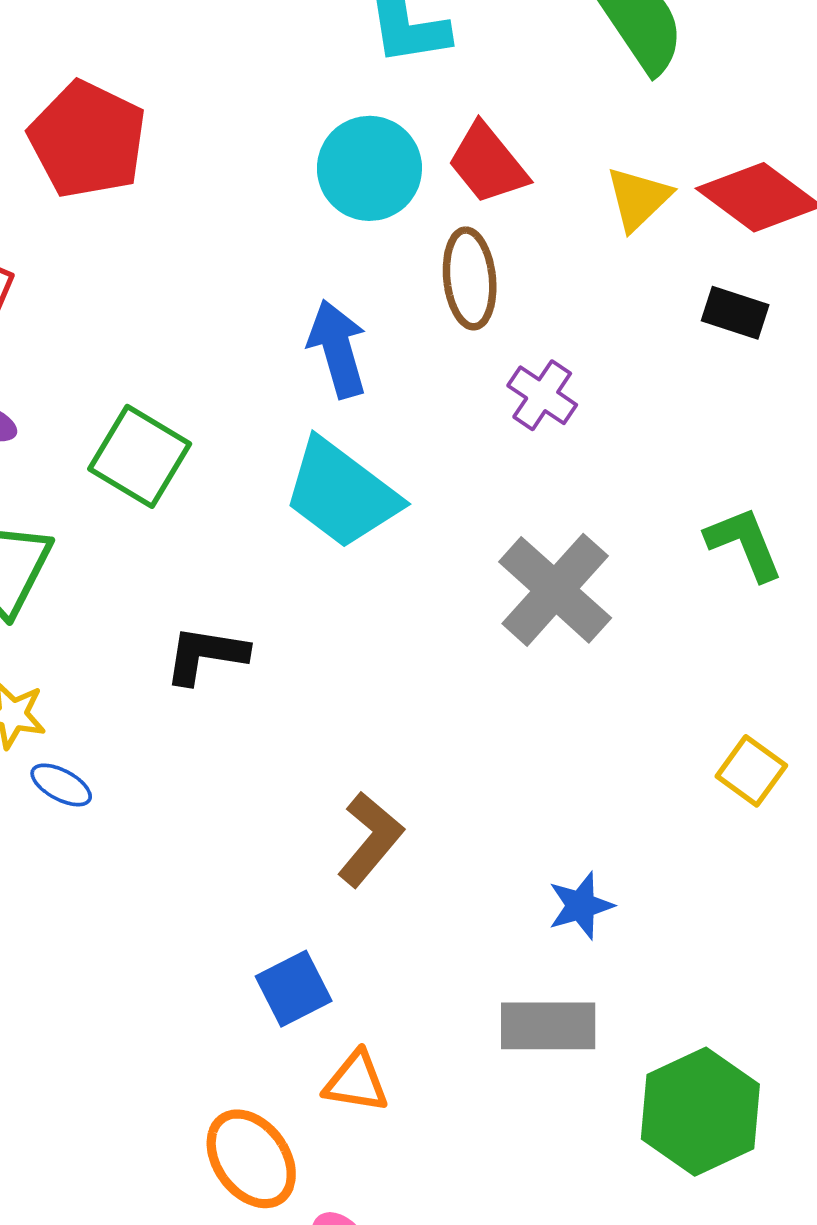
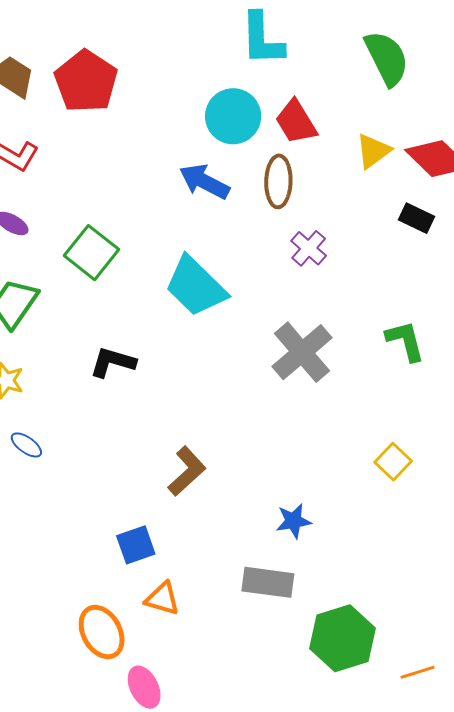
blue arrow: (338, 349) -> (204, 182), moved, turned -54
blue ellipse: (61, 785) -> (26, 445), moved

